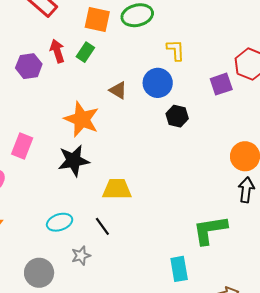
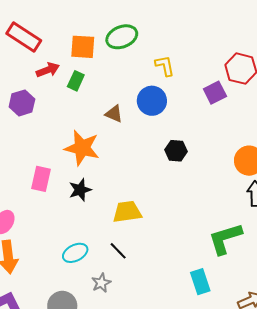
red arrow: (57, 51) -> (48, 70), moved, turned 95
black hexagon: (177, 116) -> (176, 151), moved
pink rectangle: (22, 146) -> (41, 179), moved
black star: (74, 161) -> (80, 190), size x0.7

